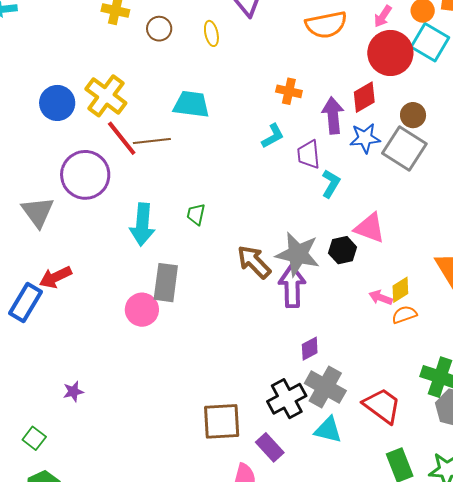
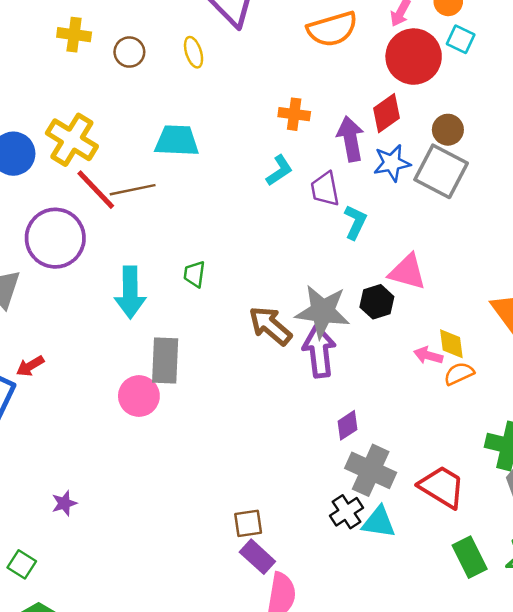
cyan square: (430, 42) -> (461, 39), size x0.6
red arrow: (55, 277) -> (30, 366), size x0.7
yellow diamond: (400, 290) -> (451, 344), turned -60
black cross: (287, 399) -> (347, 512), moved, size x0.7
brown square: (222, 421) -> (248, 523), size x0.6
purple rectangle: (270, 447) -> (257, 557), moved

